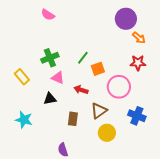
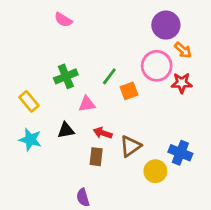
pink triangle: (58, 78) -> (87, 104), moved, turned -32
pink circle: (119, 87) -> (157, 66), moved
red arrow: (81, 90) -> (103, 133), moved
cyan star: (24, 120) -> (30, 140), moved
yellow circle: (107, 133) -> (155, 171), moved

